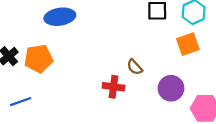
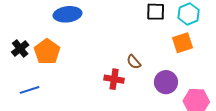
orange pentagon: (39, 59) -> (47, 52), turned -30

